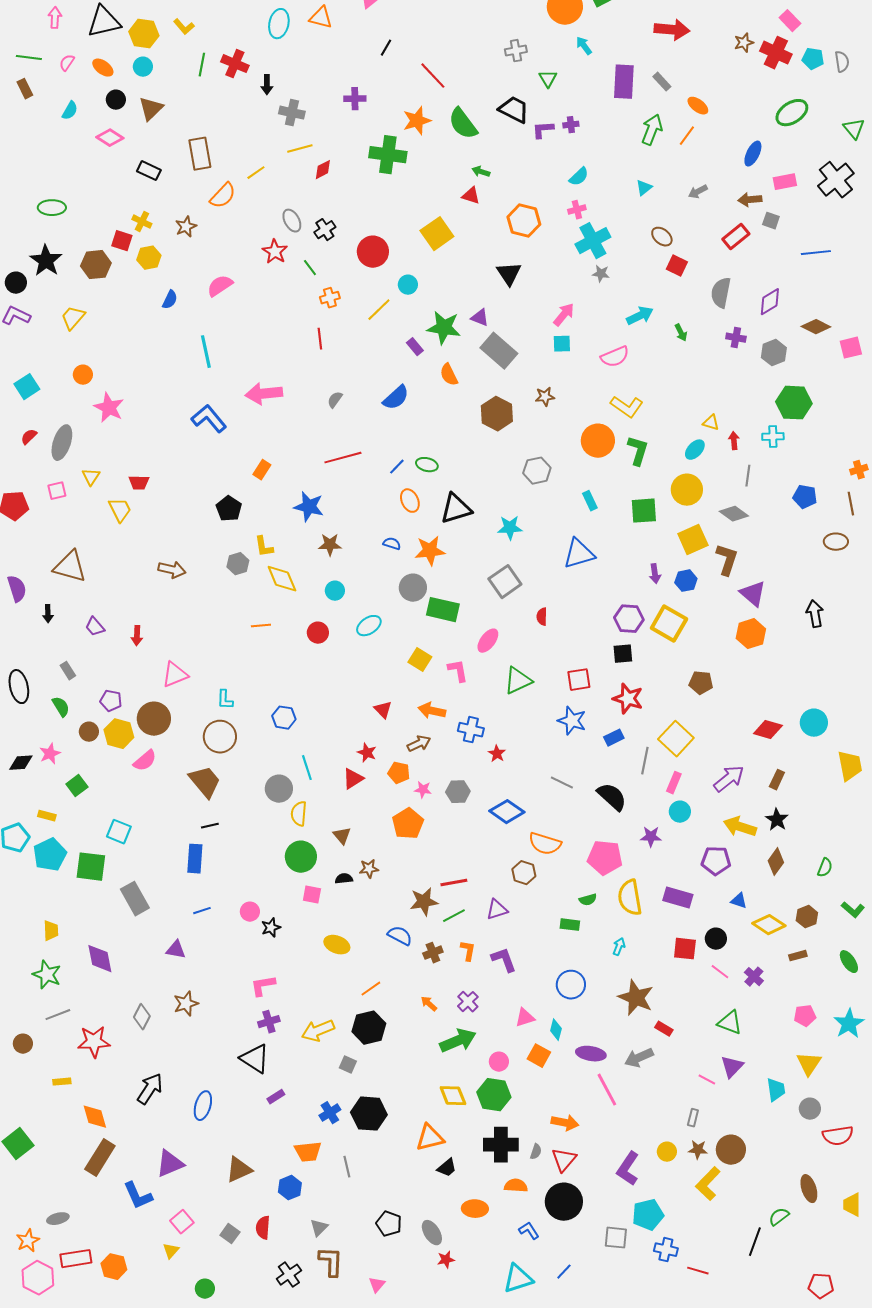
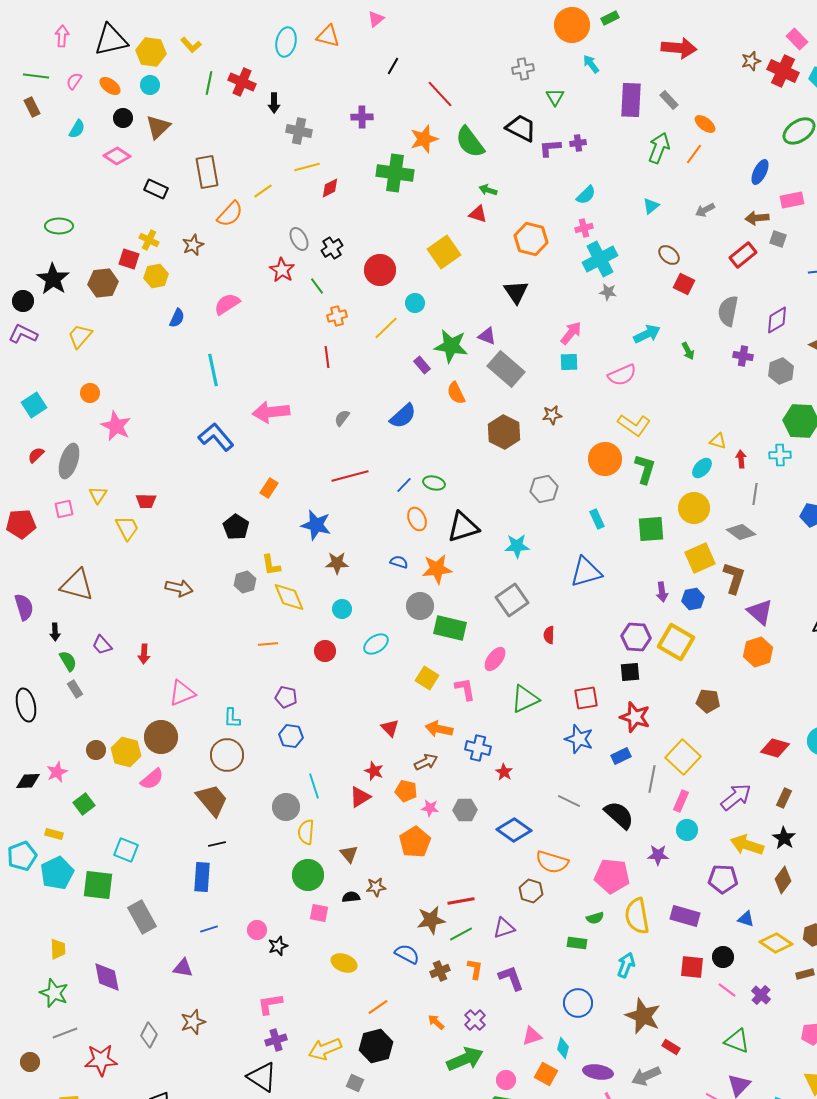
purple pentagon: (111, 701) -> (286, 697), moved
green semicircle: (61, 707) -> (68, 661), moved
cyan arrow: (619, 947) -> (626, 965), size x1.4

